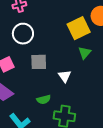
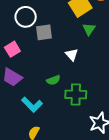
gray square: (39, 62) -> (44, 32), moved

